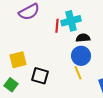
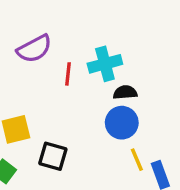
red line: (57, 26) -> (68, 74), moved
yellow line: (78, 73) -> (137, 160), moved

